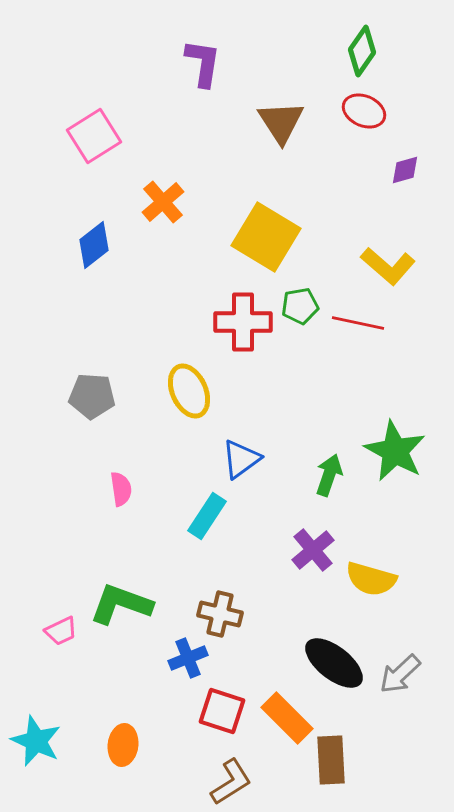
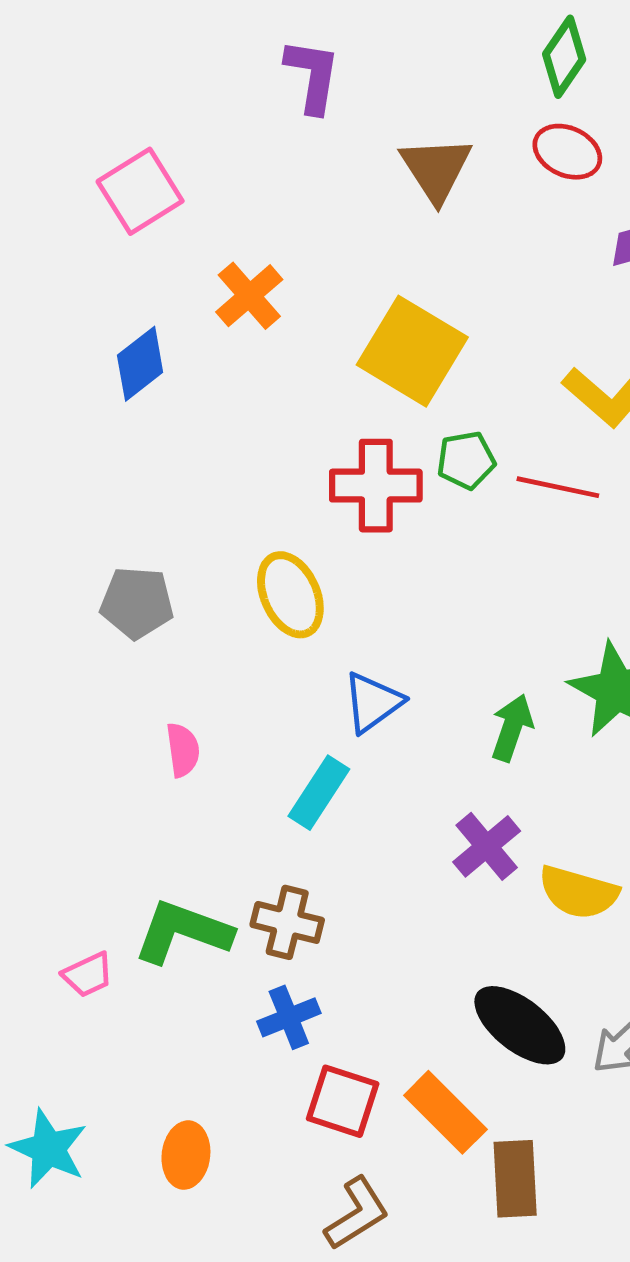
brown cross: (220, 614) -> (287, 922), moved

